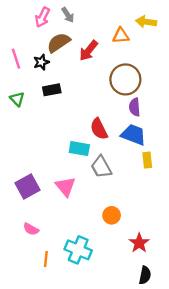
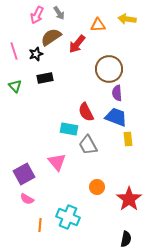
orange triangle: (121, 36) -> (98, 25), moved
purple square: (27, 187) -> (24, 174), moved
red star: (139, 243) -> (129, 199), moved, size x1.4

